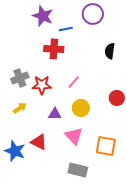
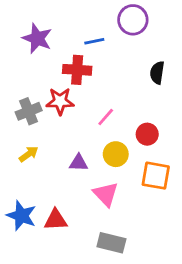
purple star: (43, 16) -> (37, 38), moved
red star: (42, 85) -> (60, 101), moved
red circle: (117, 98) -> (147, 134), moved
red triangle: (39, 142) -> (56, 220), moved, turned -30
orange square: (106, 146) -> (156, 176), moved

